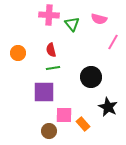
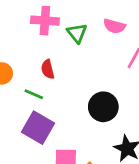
green line: (53, 68) -> (34, 94), moved, turned 32
purple square: (44, 92) -> (38, 128), turned 30

